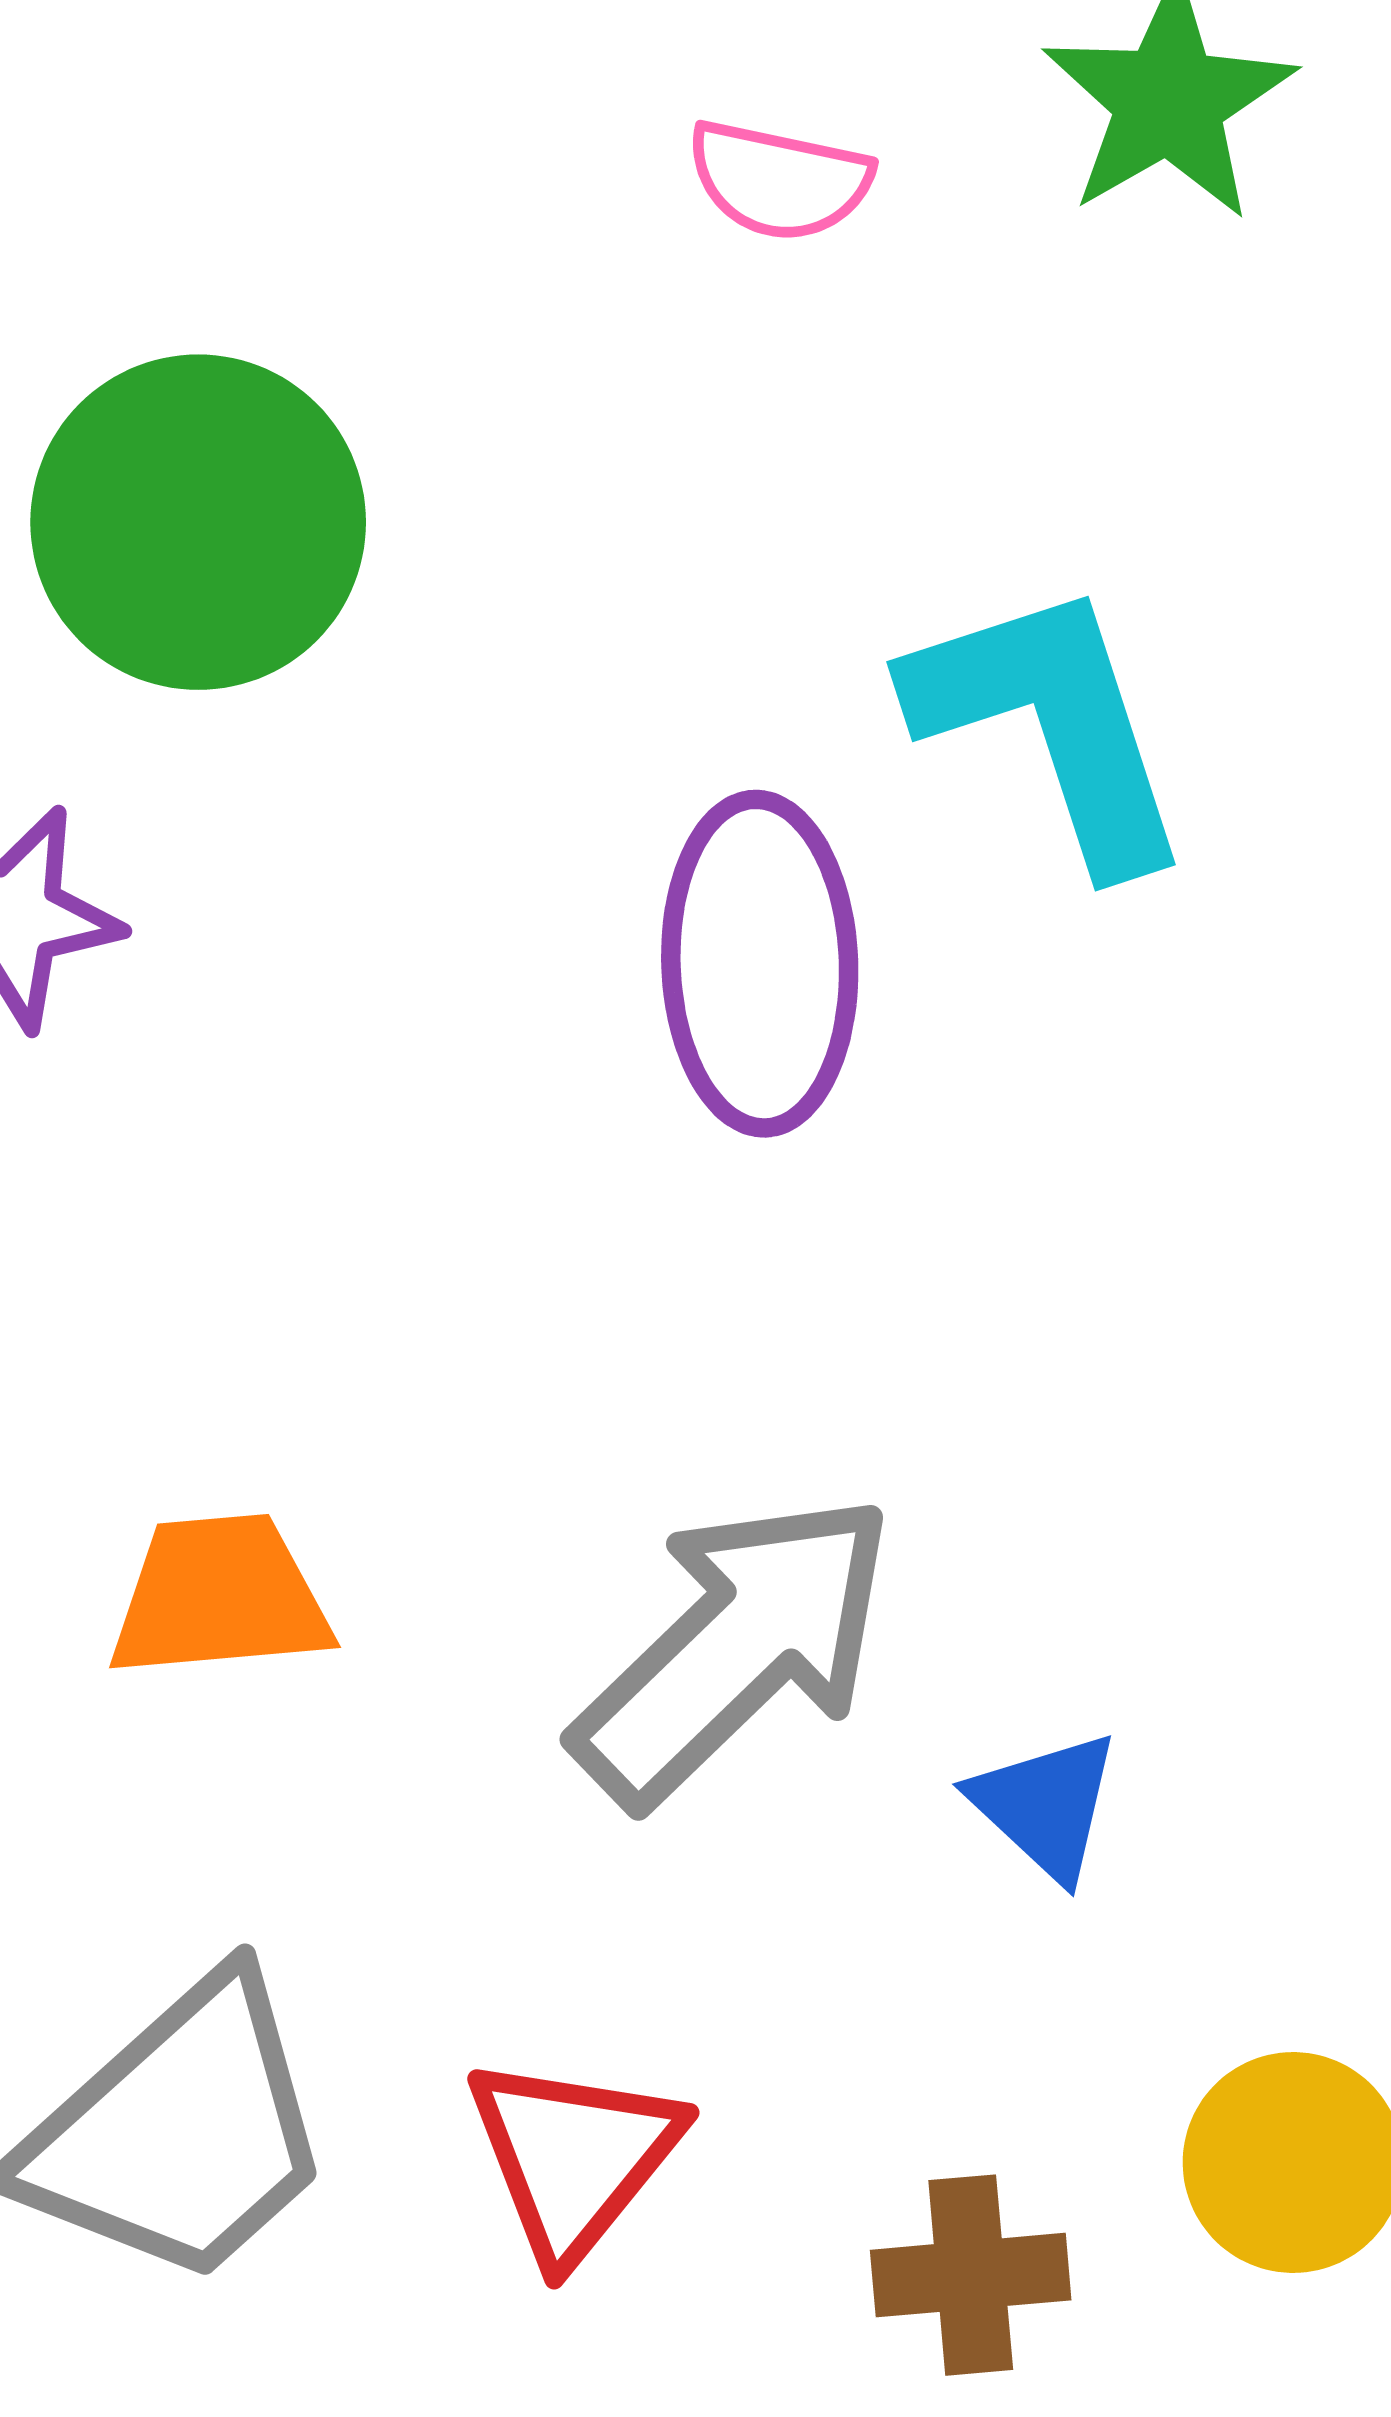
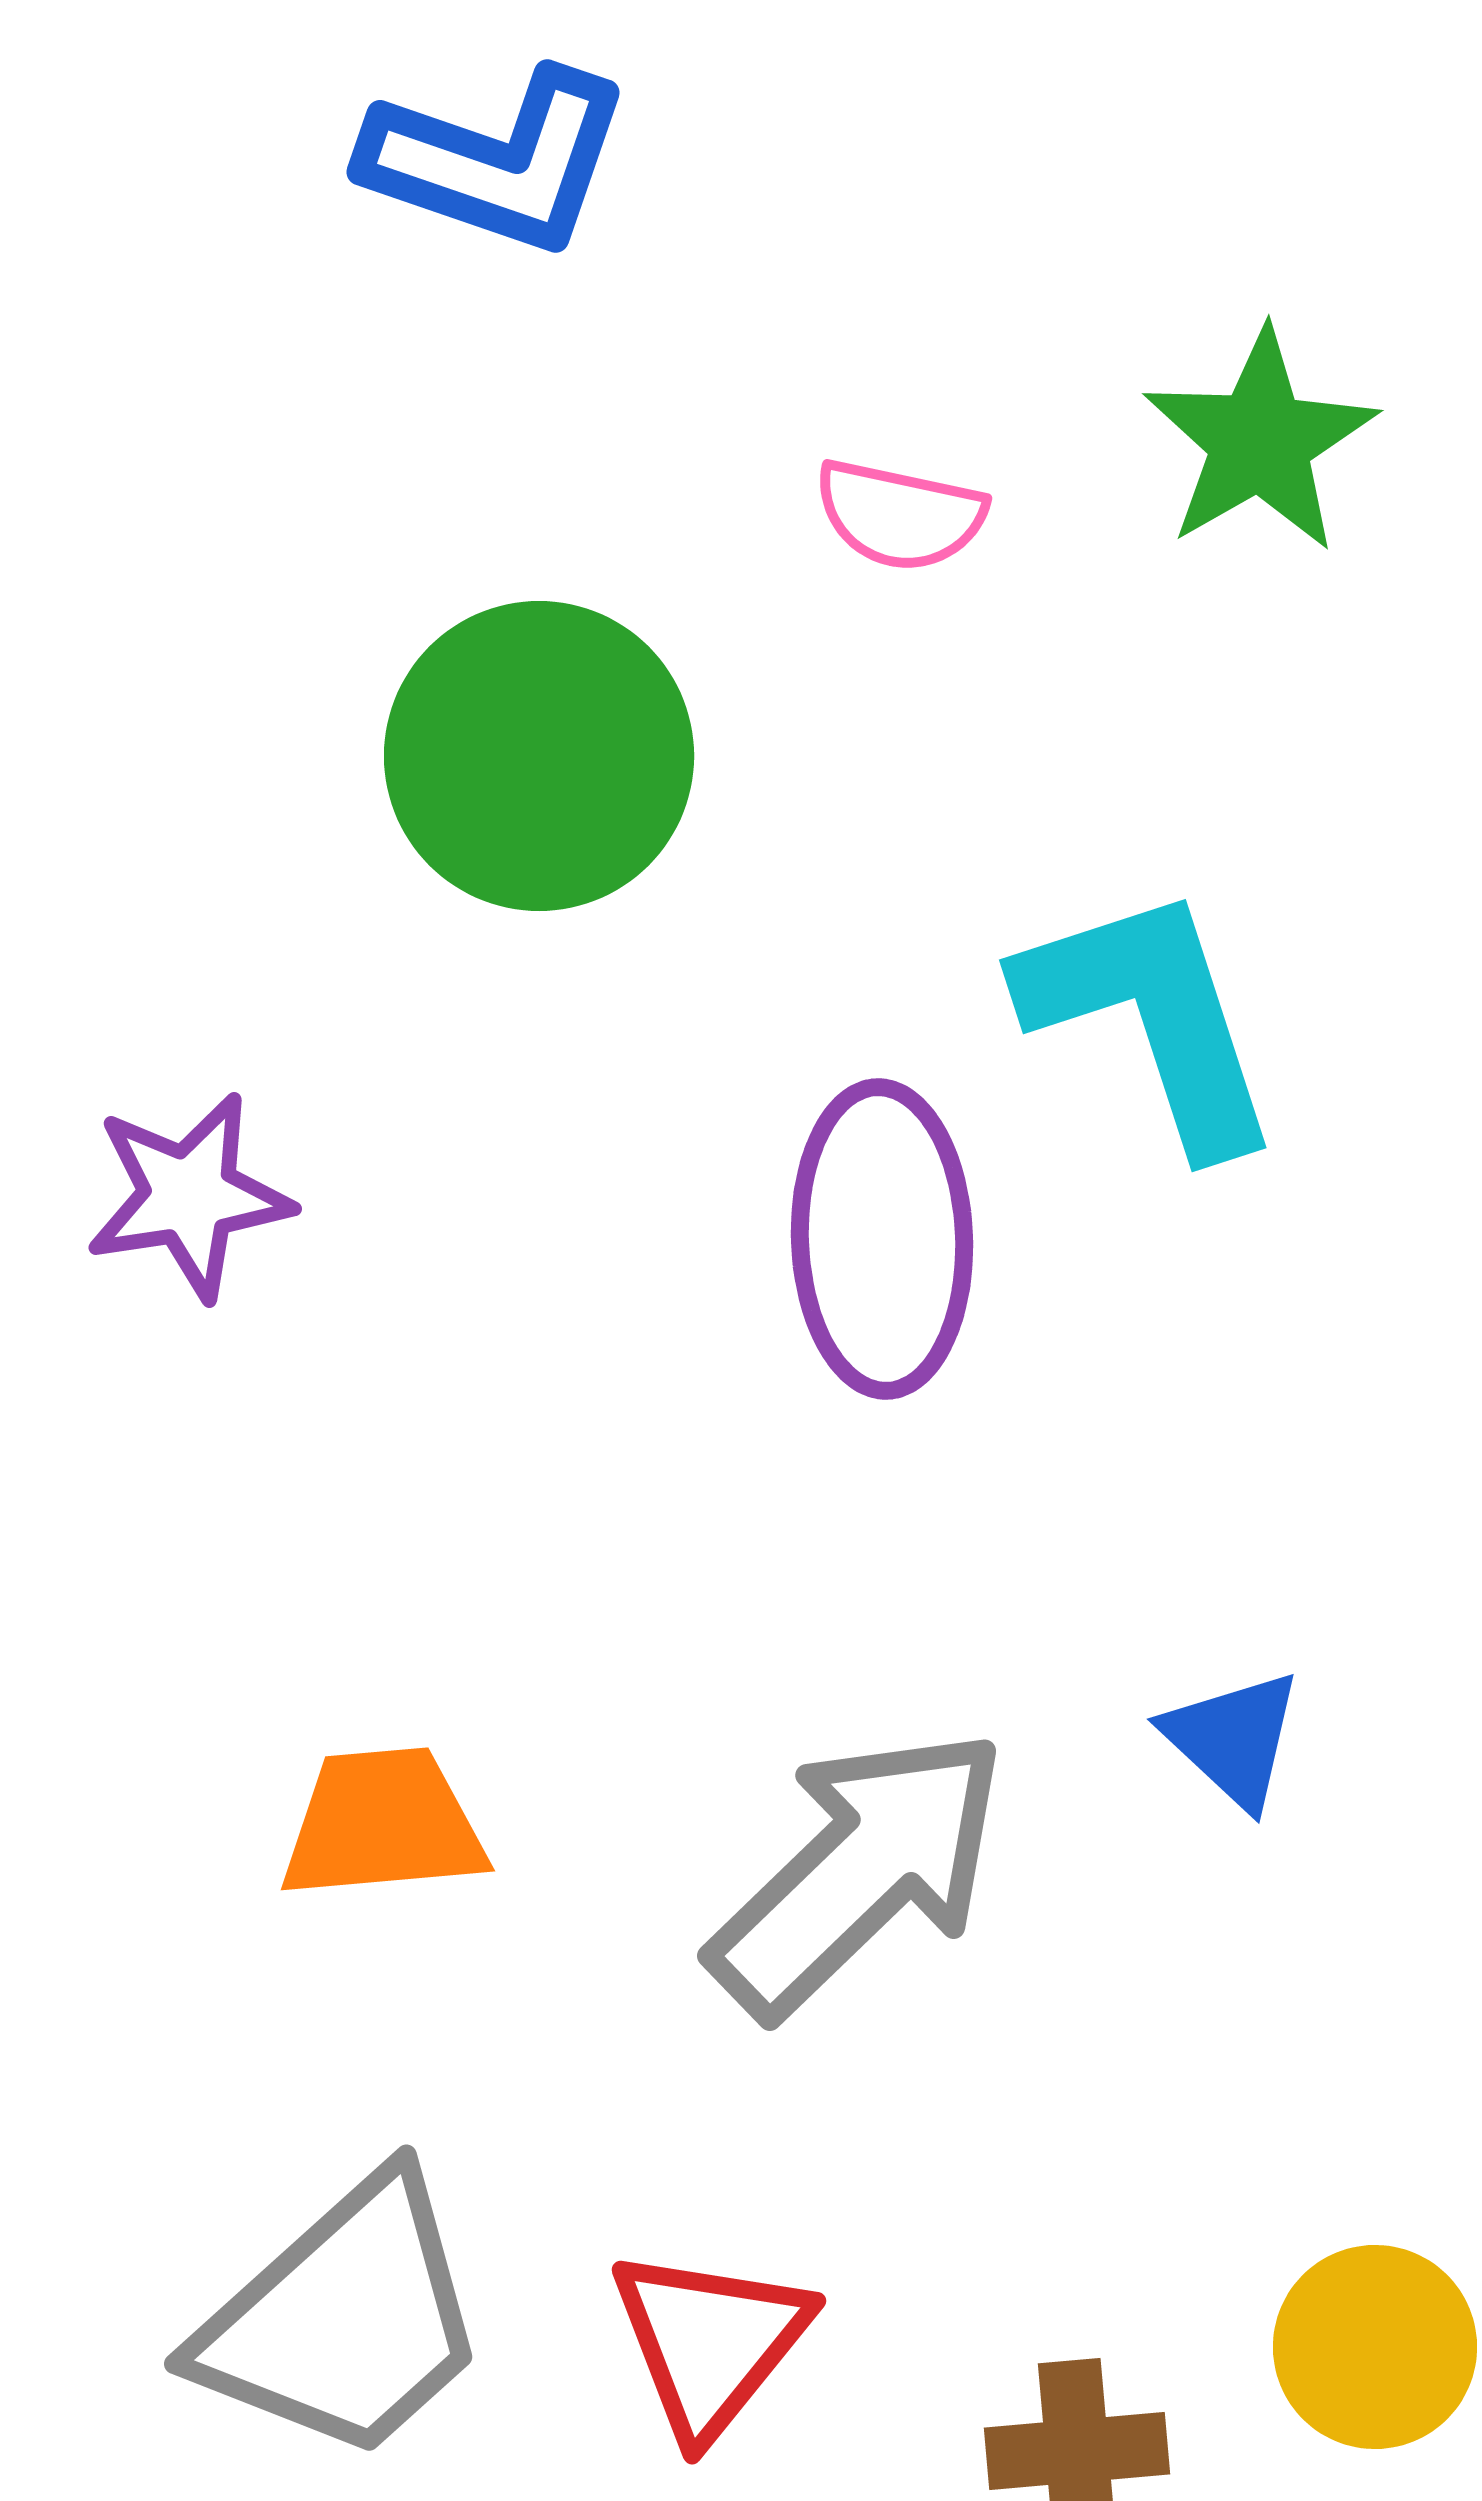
green circle: (198, 522) -> (539, 756), moved
blue triangle: (1045, 1805) -> (1233, 1739), moved

